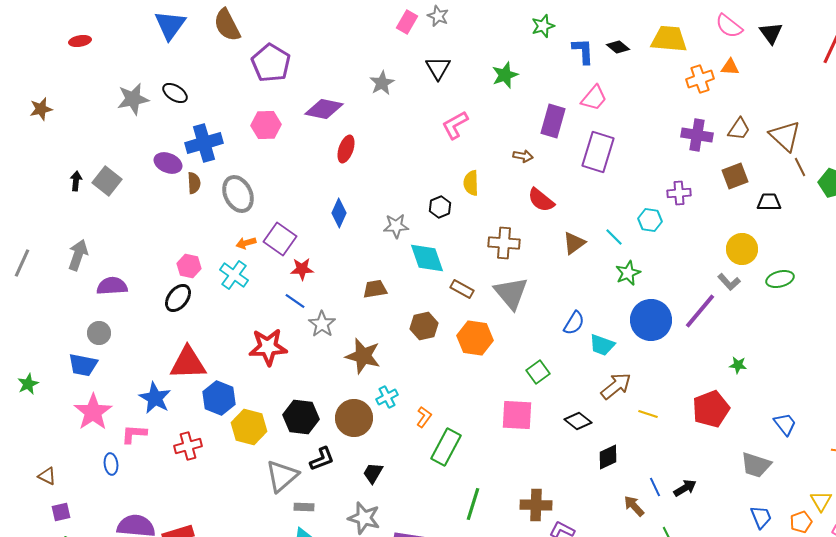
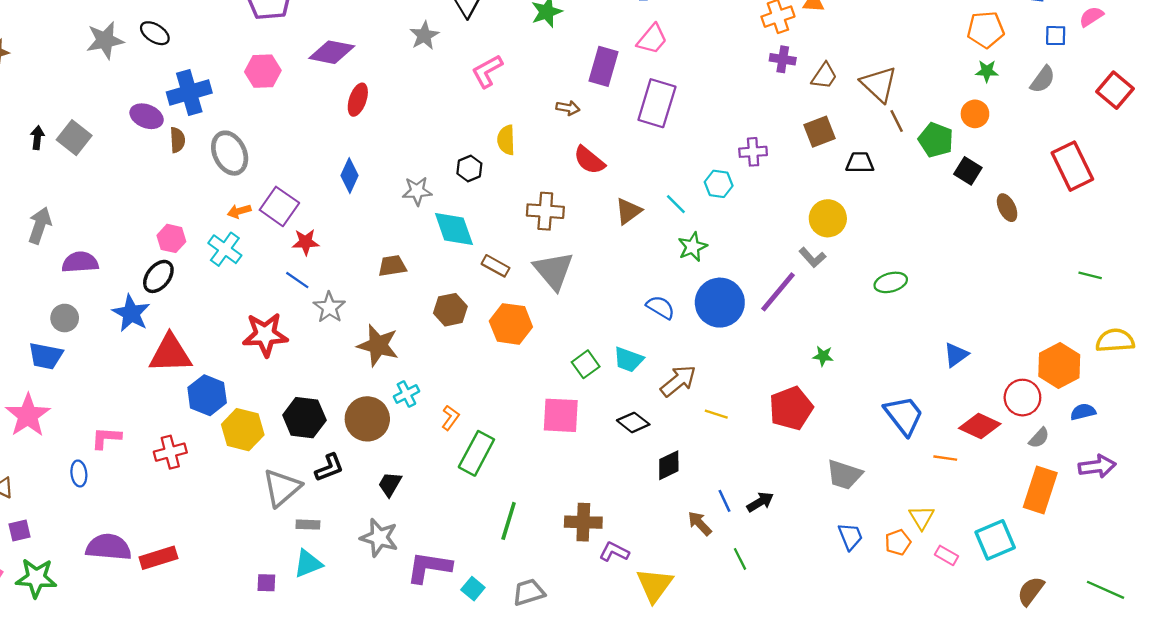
gray star: (382, 83) -> (424, 36), moved
purple cross: (697, 135) -> (783, 59), moved, size x0.7
green ellipse: (780, 279) -> (891, 282), moved
blue semicircle: (574, 323) -> (660, 307), moved, turned -90
cyan trapezoid: (602, 345) -> (628, 360), moved
blue star: (155, 398) -> (131, 313), moved
pink star: (93, 412) -> (28, 415), moved
blue trapezoid: (785, 424) -> (904, 415), moved, size x1.5

